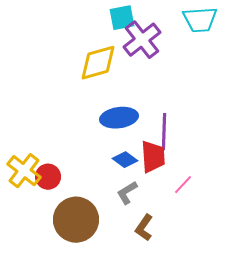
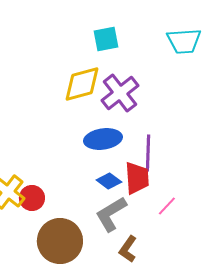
purple cross: (142, 40) -> (120, 93), moved
gray L-shape: (127, 193) -> (111, 214), size x1.5

